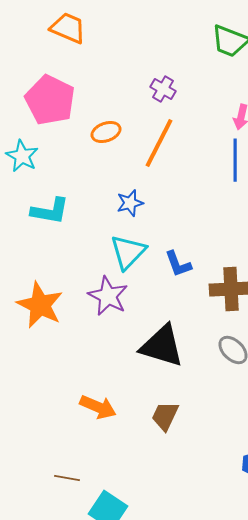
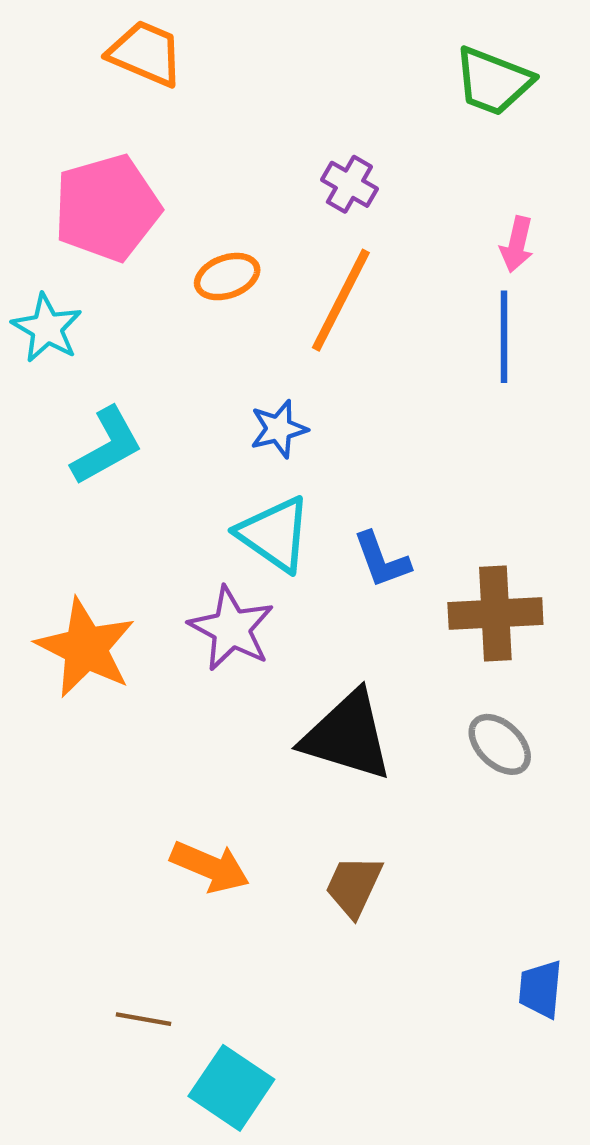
pink pentagon: (50, 100) -> (107, 208), turned 30
cyan L-shape: (50, 211) -> (107, 446), turned -39
cyan triangle: (128, 252) -> (274, 534), turned -39

